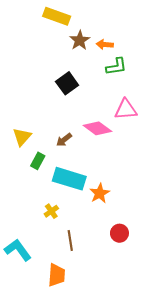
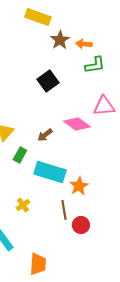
yellow cross: (51, 211) -> (23, 205), moved
red circle: (119, 233) -> (81, 225), moved
brown line: (70, 241) -> (64, 210), moved

